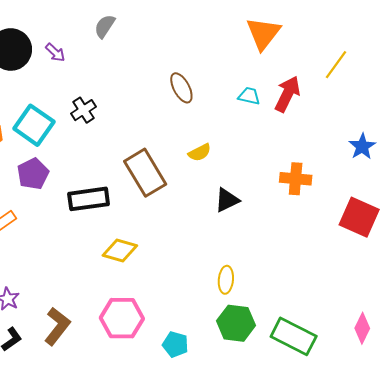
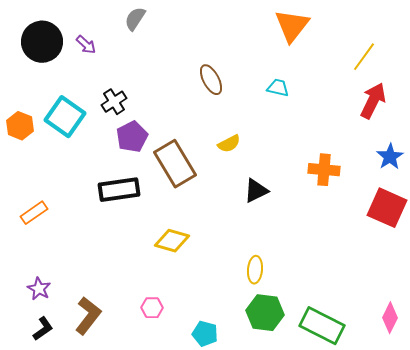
red arrow: (287, 94) -> (373, 101), moved
blue star: (362, 146) -> (390, 157), moved
purple pentagon: (33, 174) -> (132, 137), moved
yellow diamond: (120, 250) -> (172, 241), moved
pink hexagon: (122, 318) -> (152, 308), size x0.5

